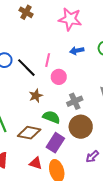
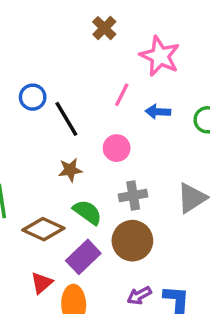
brown cross: (26, 12) -> (104, 28), moved
pink line: (48, 60) -> (122, 95), moved
red triangle: (36, 163) -> (42, 283), turned 48

